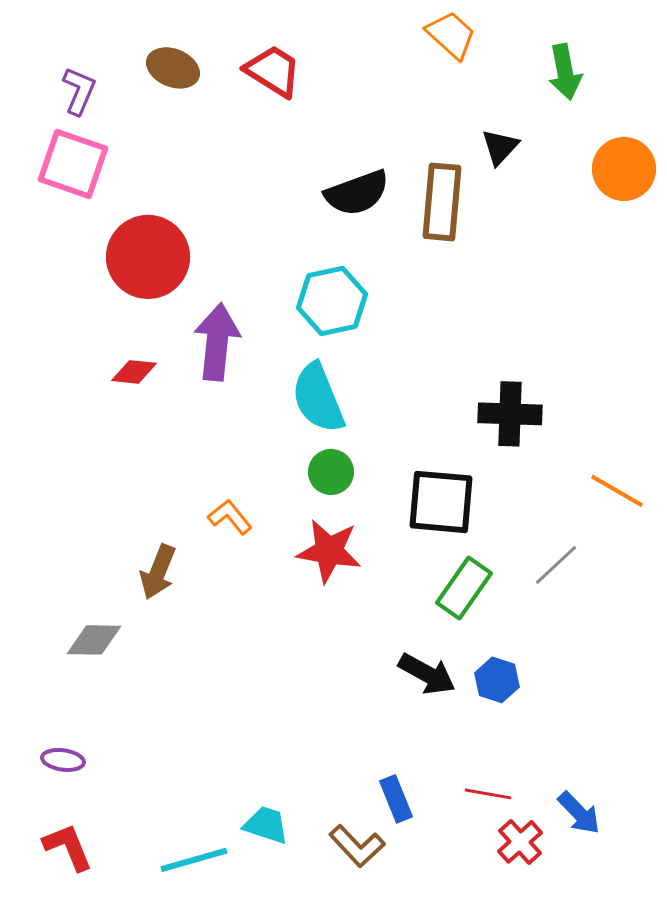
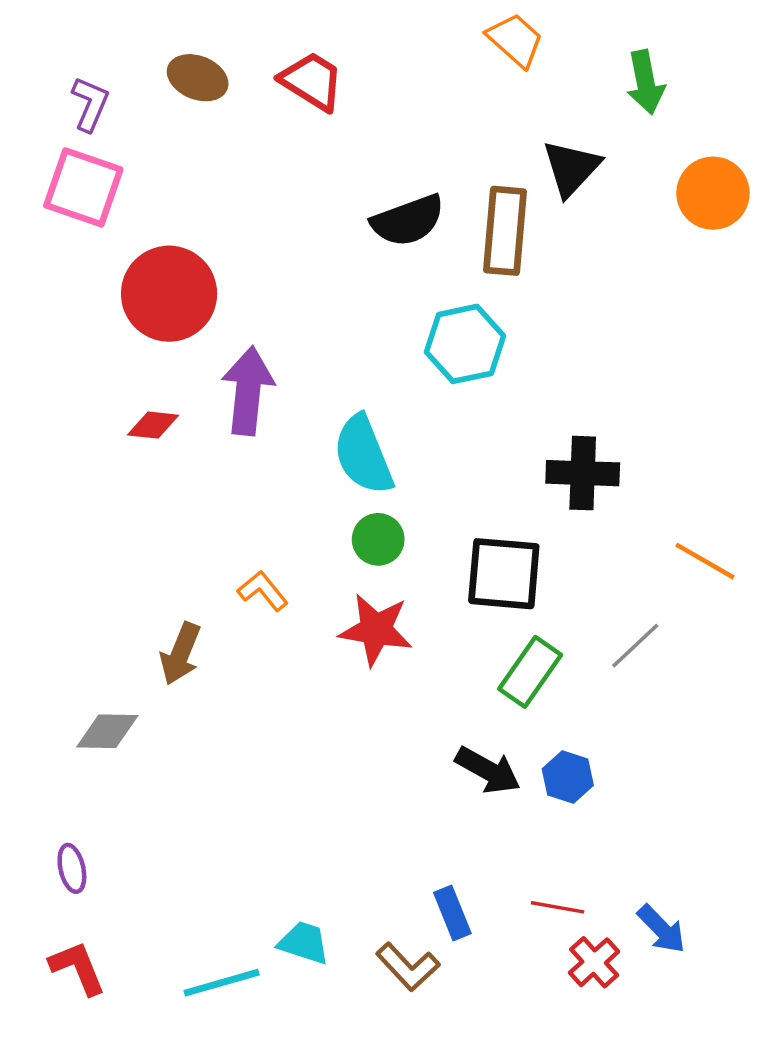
black triangle: (500, 147) -> (571, 168), size x1.4
cyan hexagon: (332, 301) -> (465, 344), moved
purple ellipse: (63, 760) -> (72, 868), turned 69

